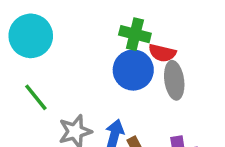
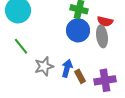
red semicircle: (162, 53) -> (105, 21), moved

